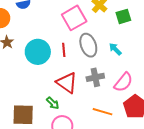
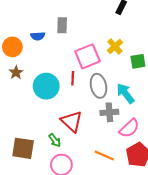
cyan arrow: (115, 49) -> (125, 93), size x1.5
red line: (64, 50) -> (73, 78), moved
gray cross: (95, 77) -> (109, 112), moved

